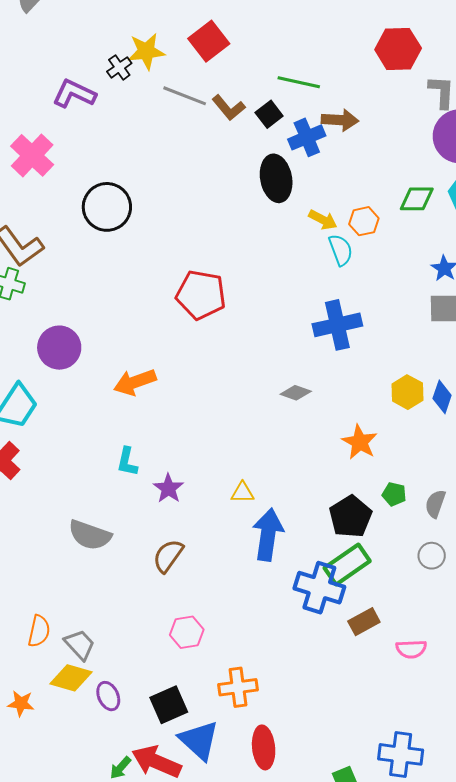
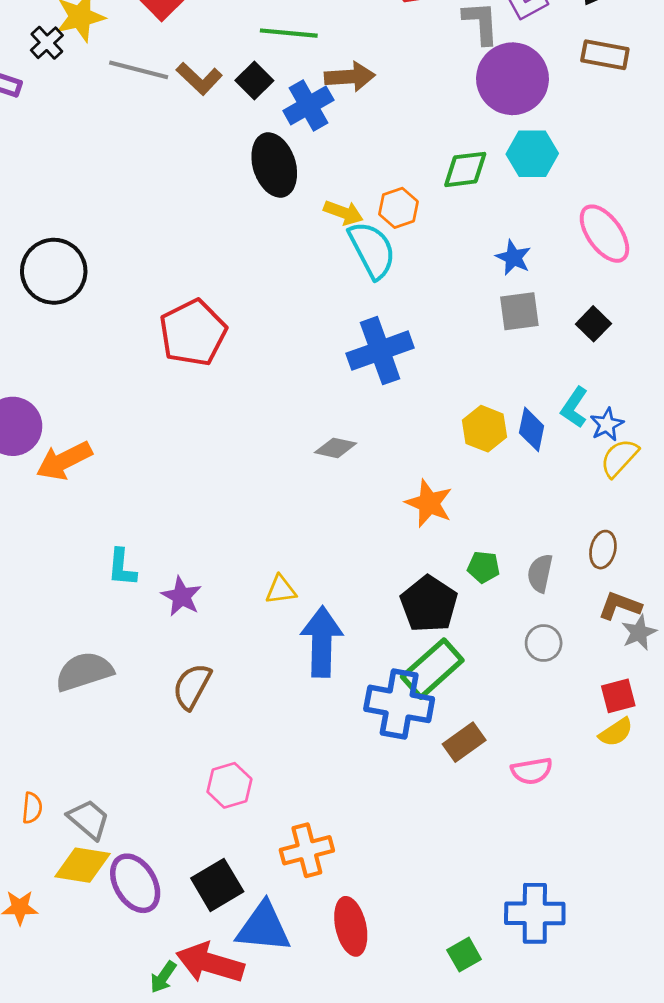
black circle: (107, 207) -> (54, 271), moved
cyan semicircle: (341, 250) -> (372, 250), size x1.4
red pentagon: (201, 295) -> (193, 333), turned -30
orange arrow: (135, 382) -> (64, 461), moved
gray semicircle: (90, 535) -> (84, 671), turned 150
orange semicircle: (39, 631) -> (32, 808), size x0.7
purple ellipse: (108, 696) -> (135, 883), size x1.5
blue triangle: (199, 740) -> (263, 927), turned -30

